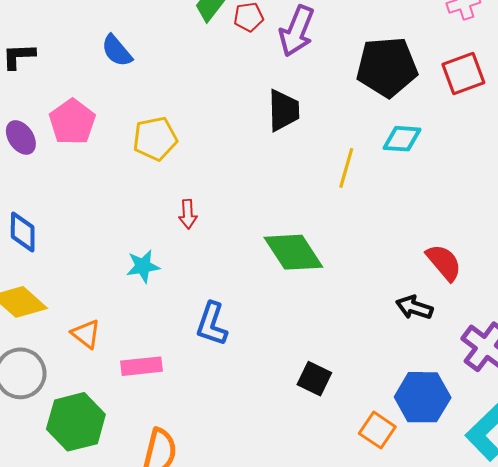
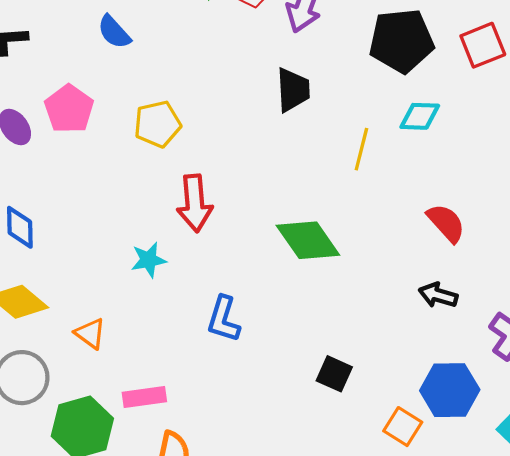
red arrow: (188, 214) -> (195, 203), size x1.8
red semicircle: (444, 262) -> (446, 223), moved
pink rectangle: (141, 366) -> (144, 397), moved

